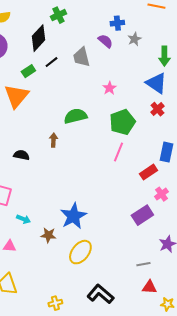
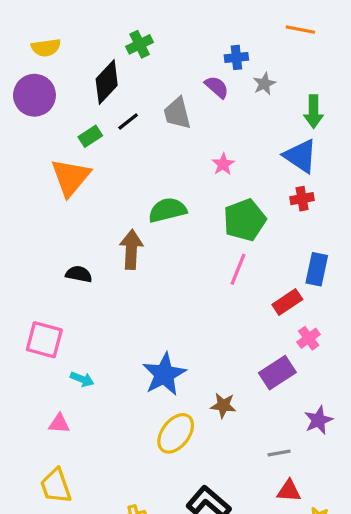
red cross: (157, 109) -> (302, 199), turned 32
brown arrow: (53, 140) -> (131, 250), size x1.6
brown star: (48, 235) -> (223, 405), moved

